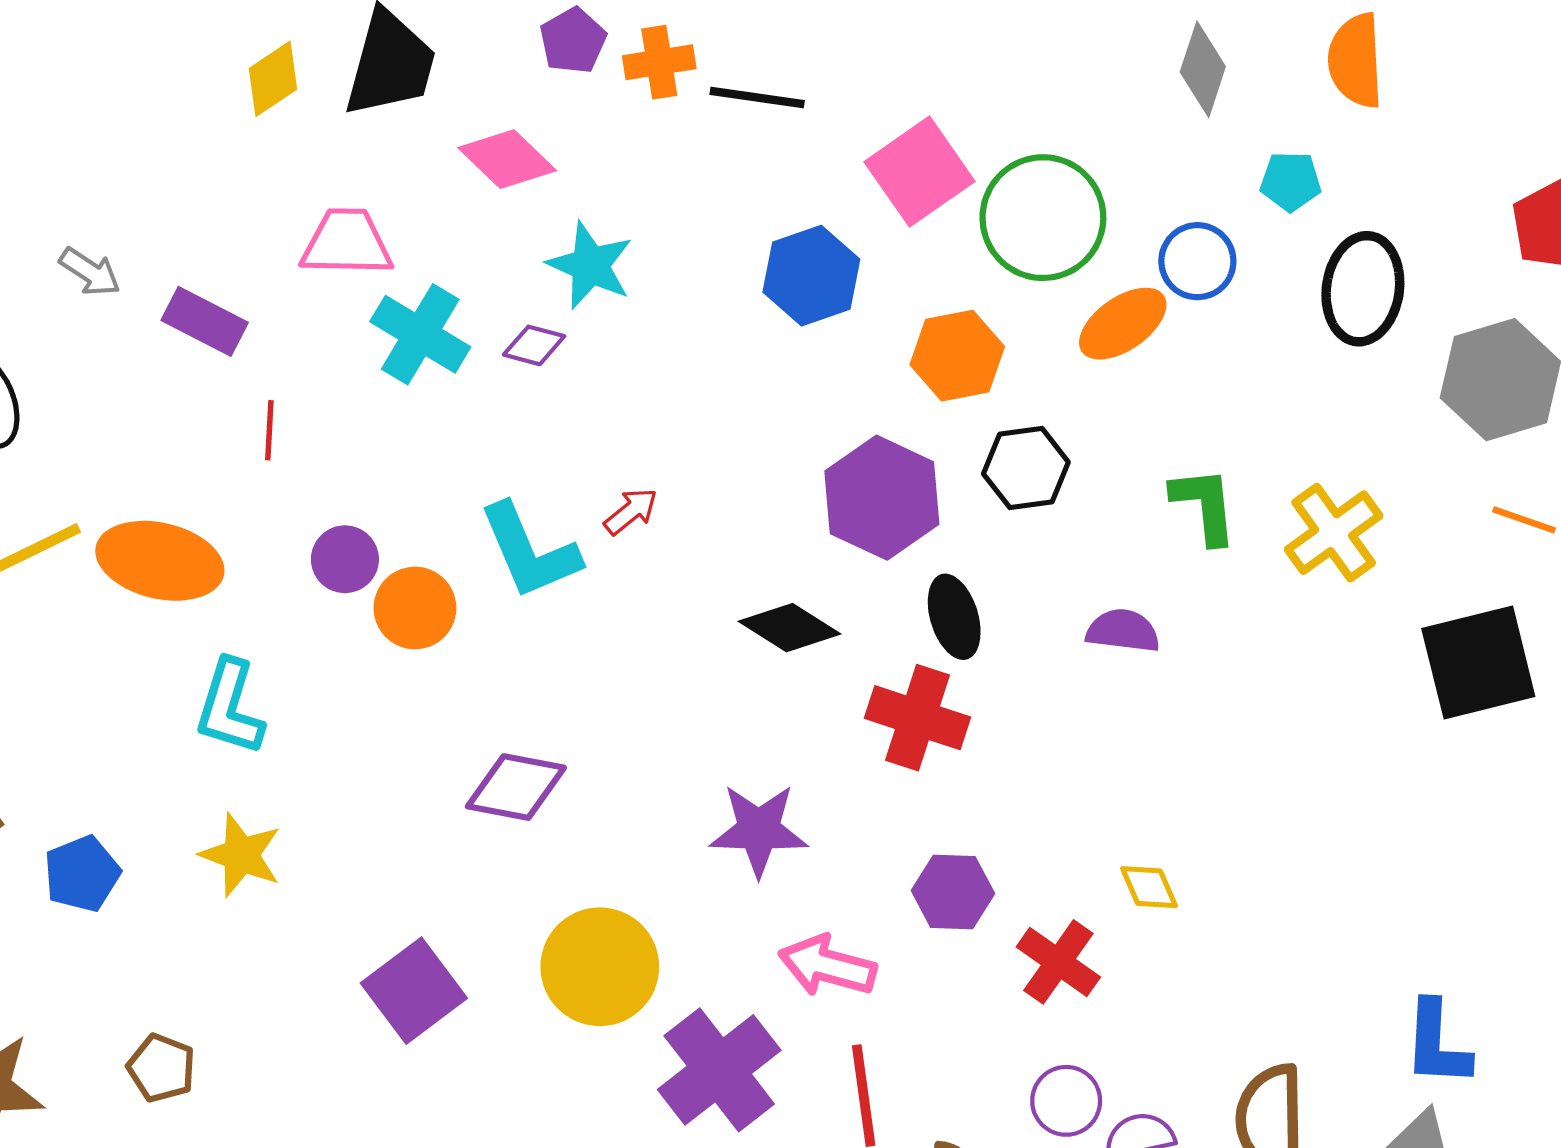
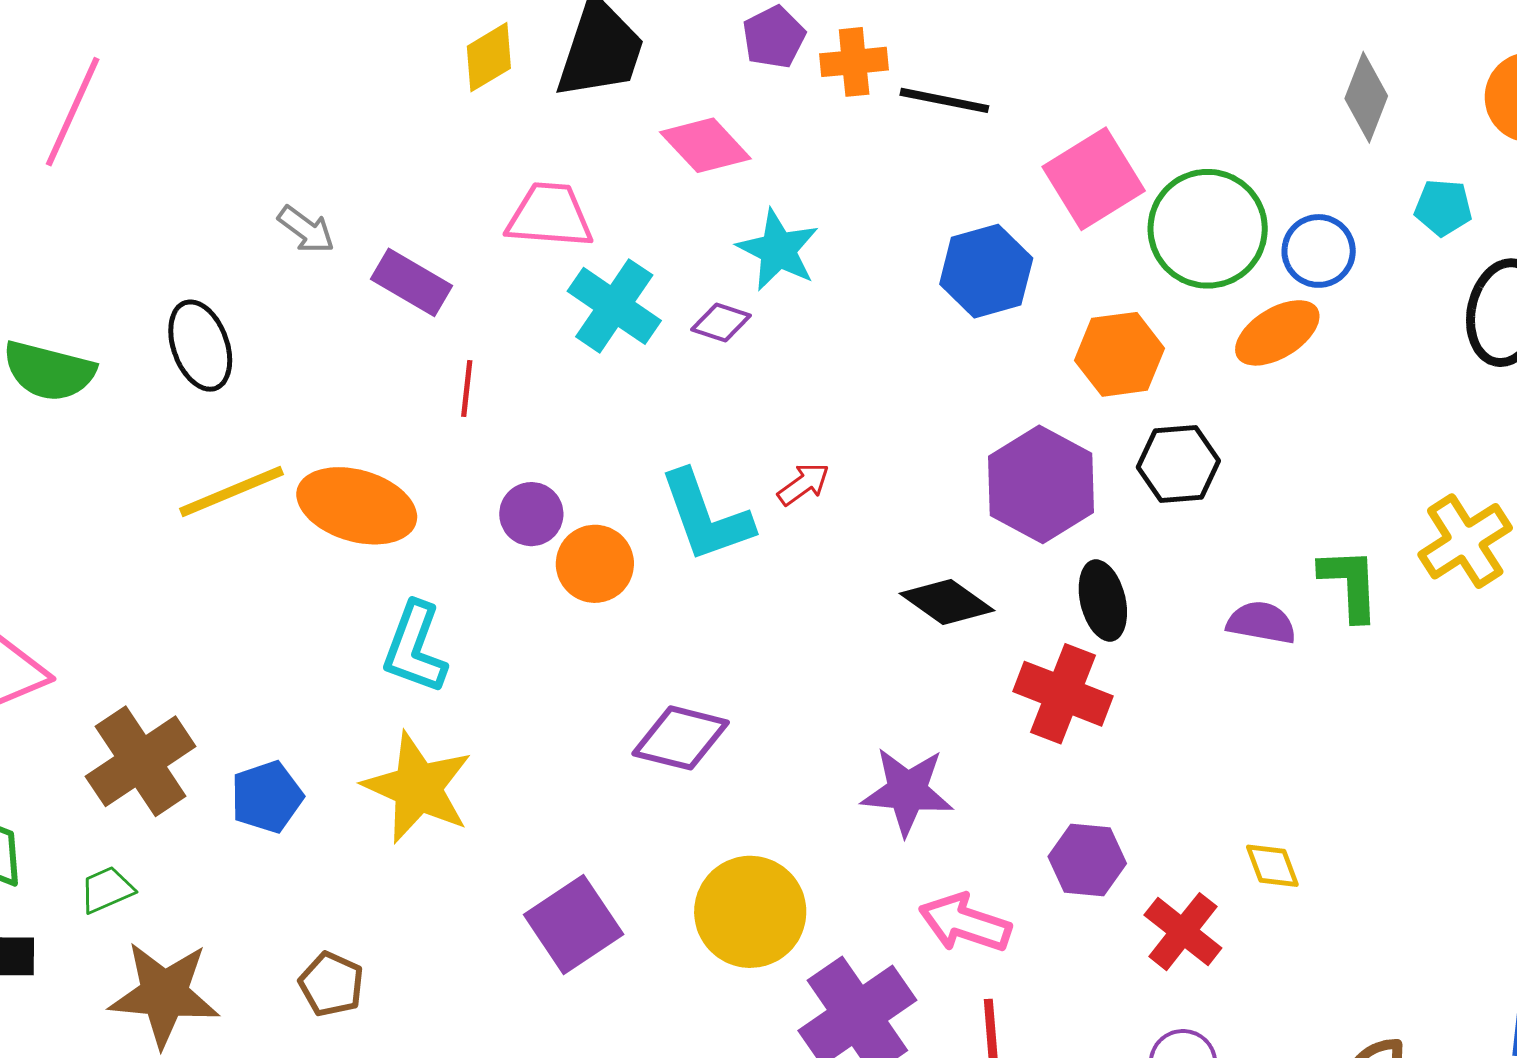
blue circle: (1197, 261) -> (1319, 251), moved
green L-shape: (1204, 505) -> (1350, 584), moved
yellow star: (241, 855) -> (418, 788), size x1.4

